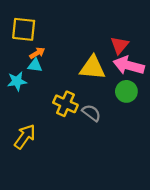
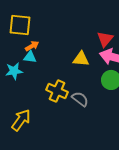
yellow triangle: (93, 68) -> (81, 59), size x0.7

